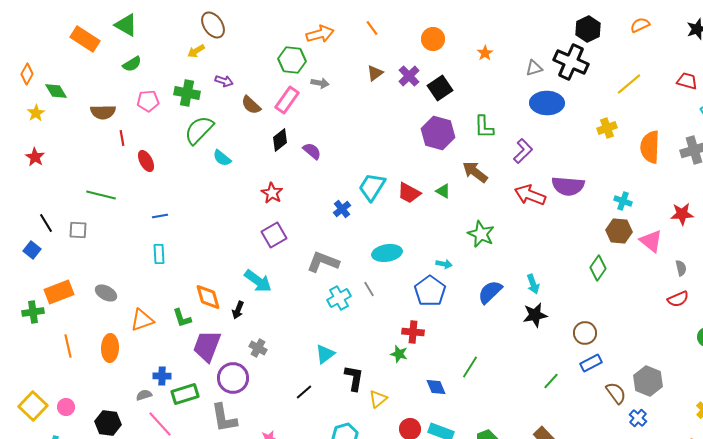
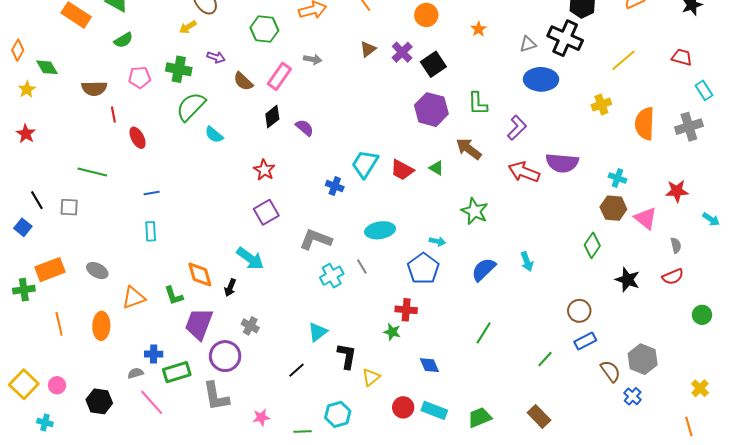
green hexagon: (292, 60) -> (264, 29), moved
blue cross: (342, 209) -> (335, 186), turned -30
black star: (535, 315) -> (628, 280), moved, turned 30
green line: (470, 367) -> (484, 333), moved

